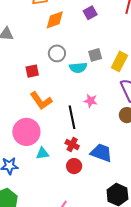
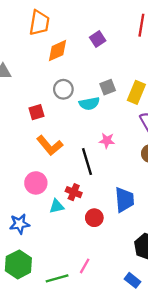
pink circle: (26, 132) -> (36, 183), size x0.7
red cross: (72, 145) -> (74, 192), moved
blue trapezoid: (101, 153) -> (124, 200), turned 70

